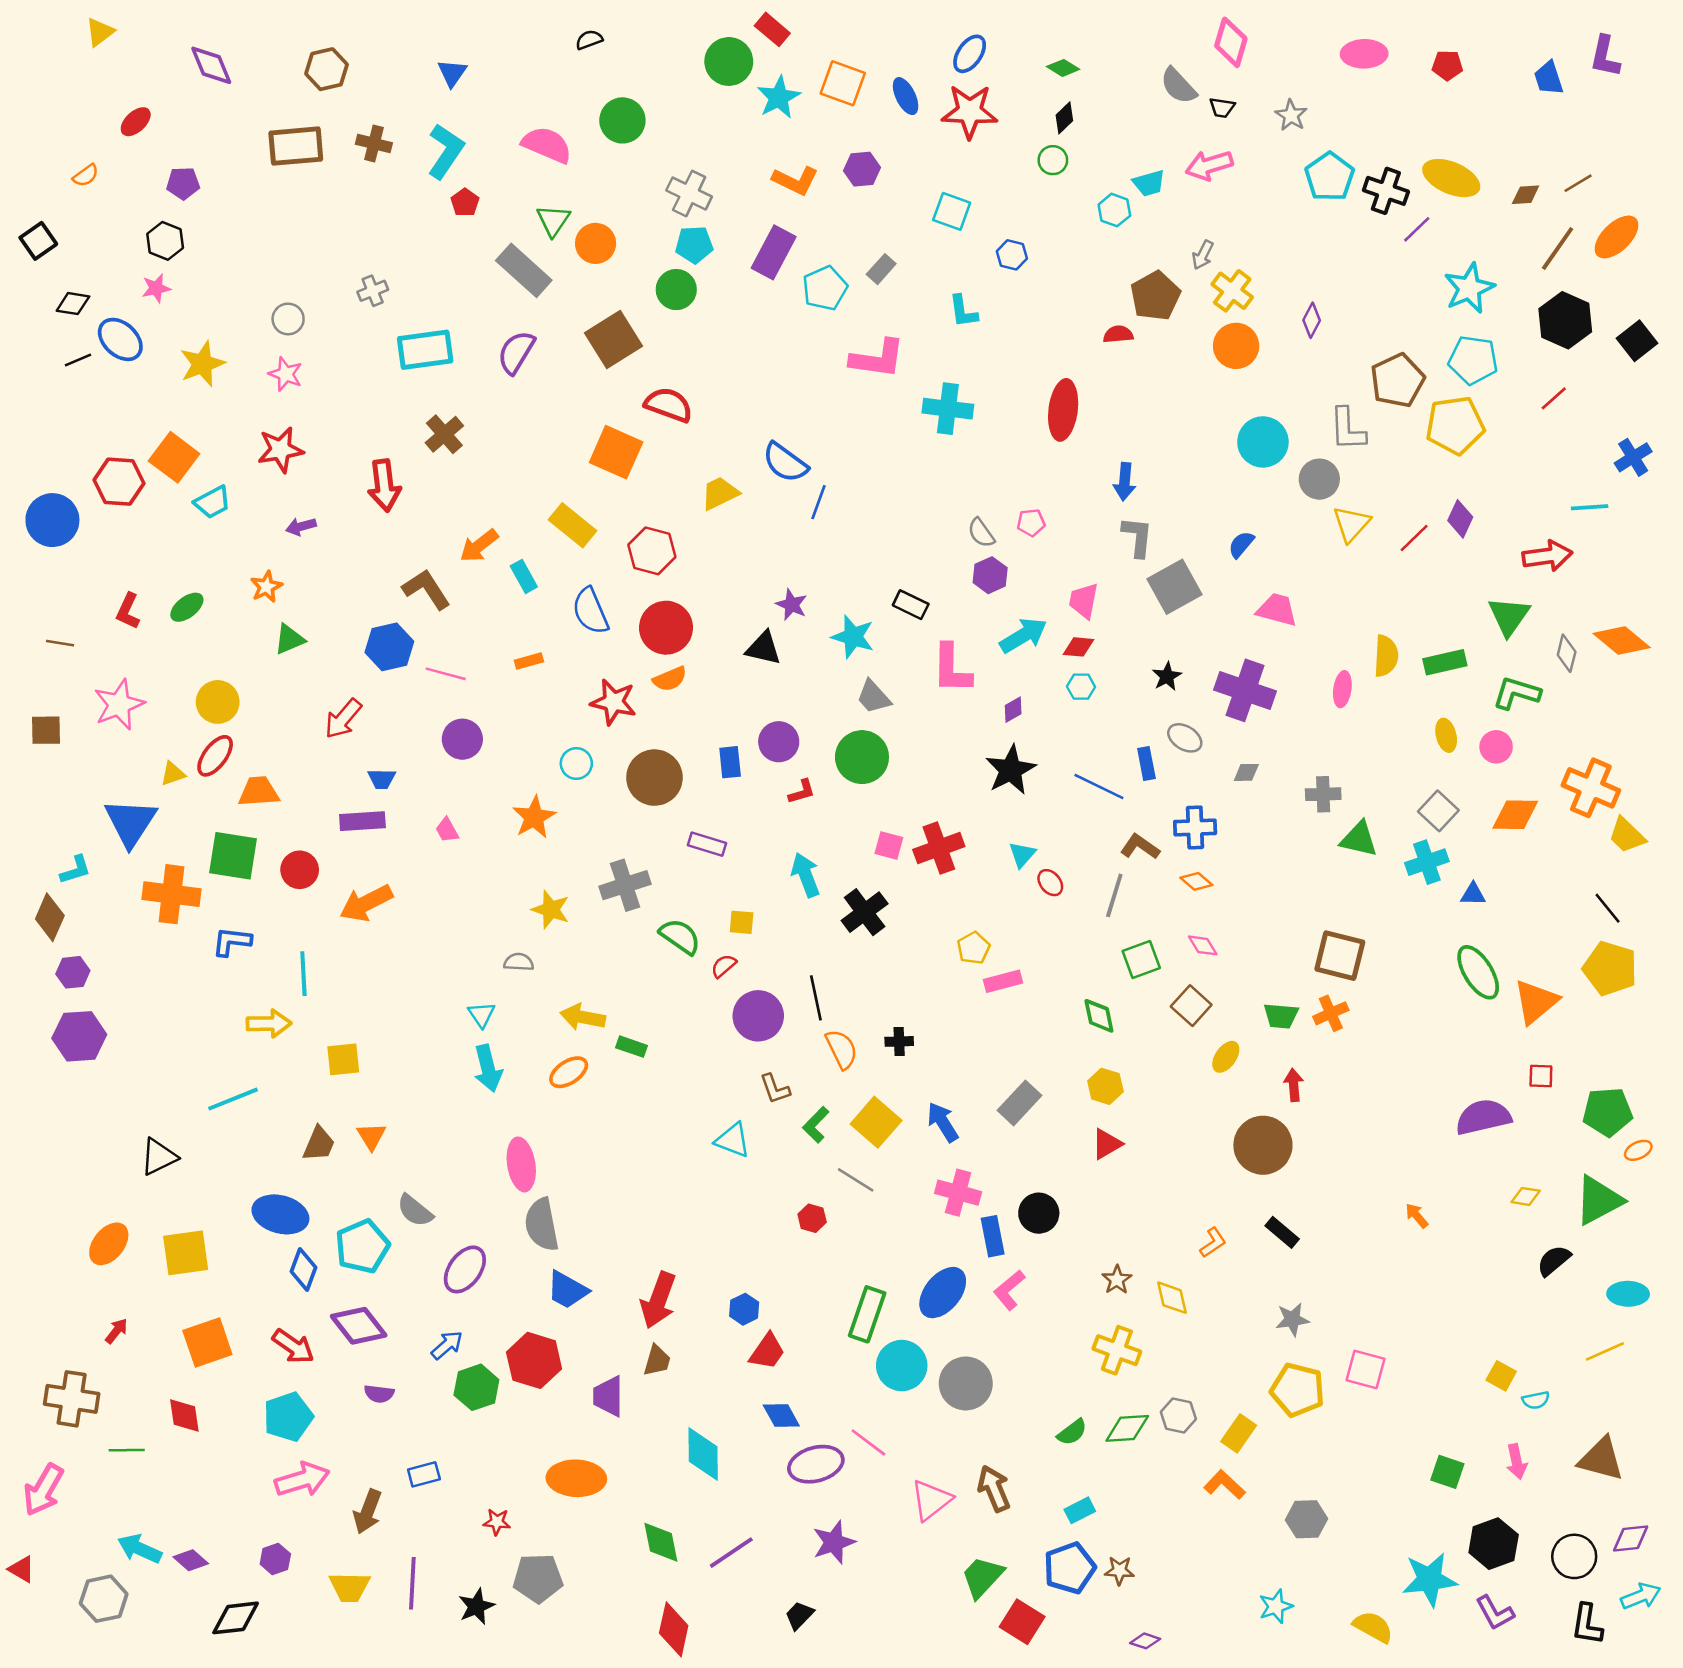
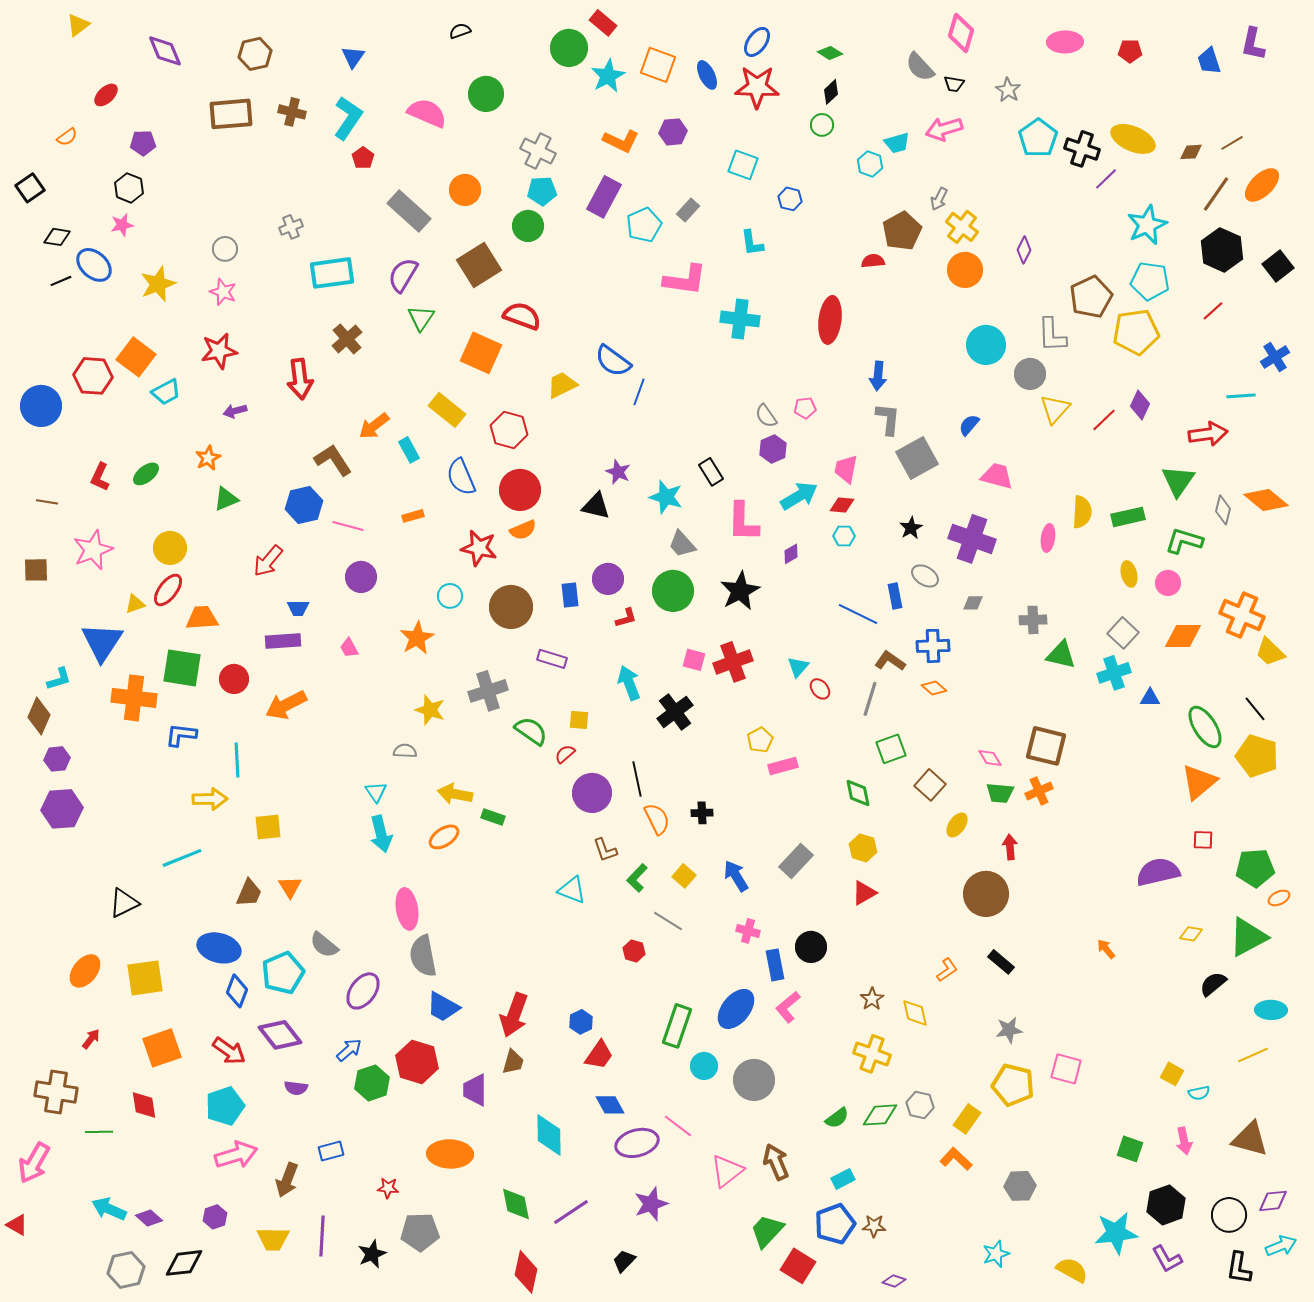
green triangle: (553, 220) -> (421, 318), moved
black rectangle: (911, 605) -> (711, 472), turned 32
black star: (1011, 770) -> (740, 591), moved
pink diamond: (1203, 945) -> (990, 758), moved
green ellipse: (1478, 972) -> (1205, 727), moved
yellow square: (876, 1122) -> (684, 876), size x0.6
pink cross: (958, 1193) -> (748, 931), size x0.7
cyan circle: (902, 1366) -> (704, 1066), size x0.7
gray hexagon: (104, 1599) -> (126, 1270), moved

